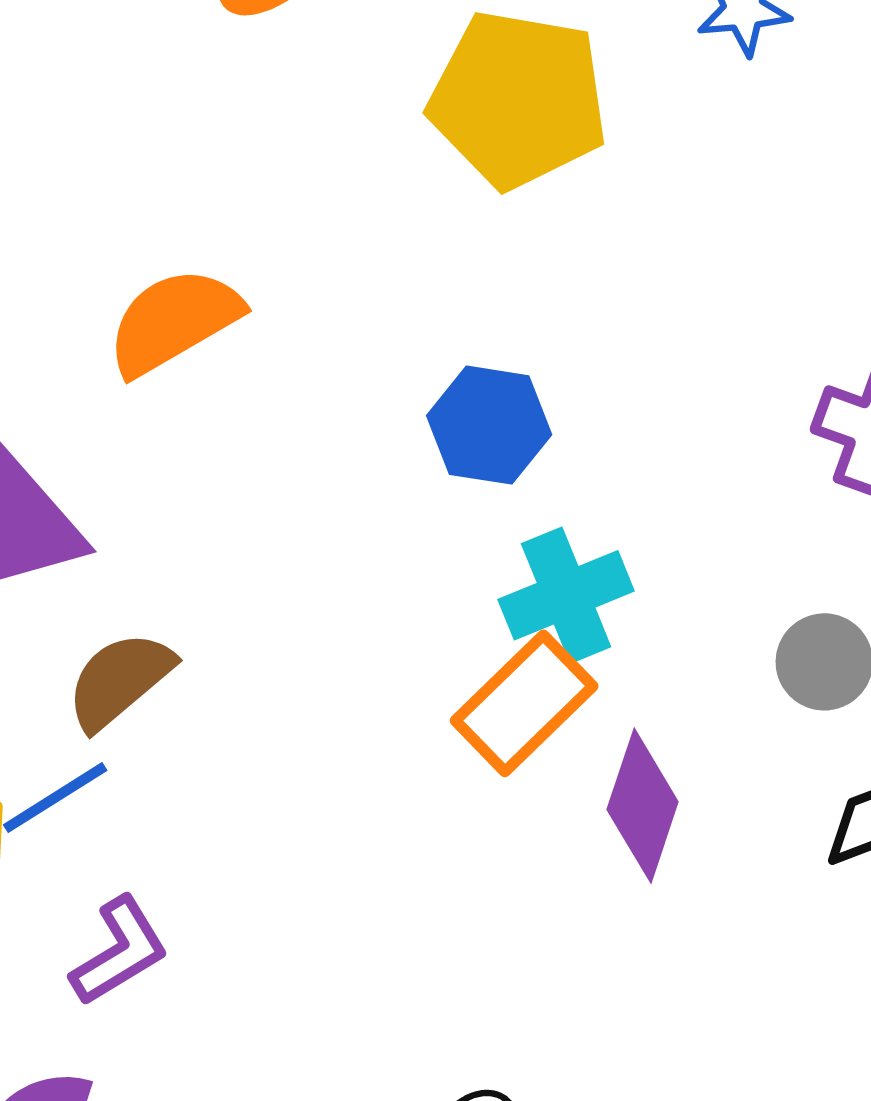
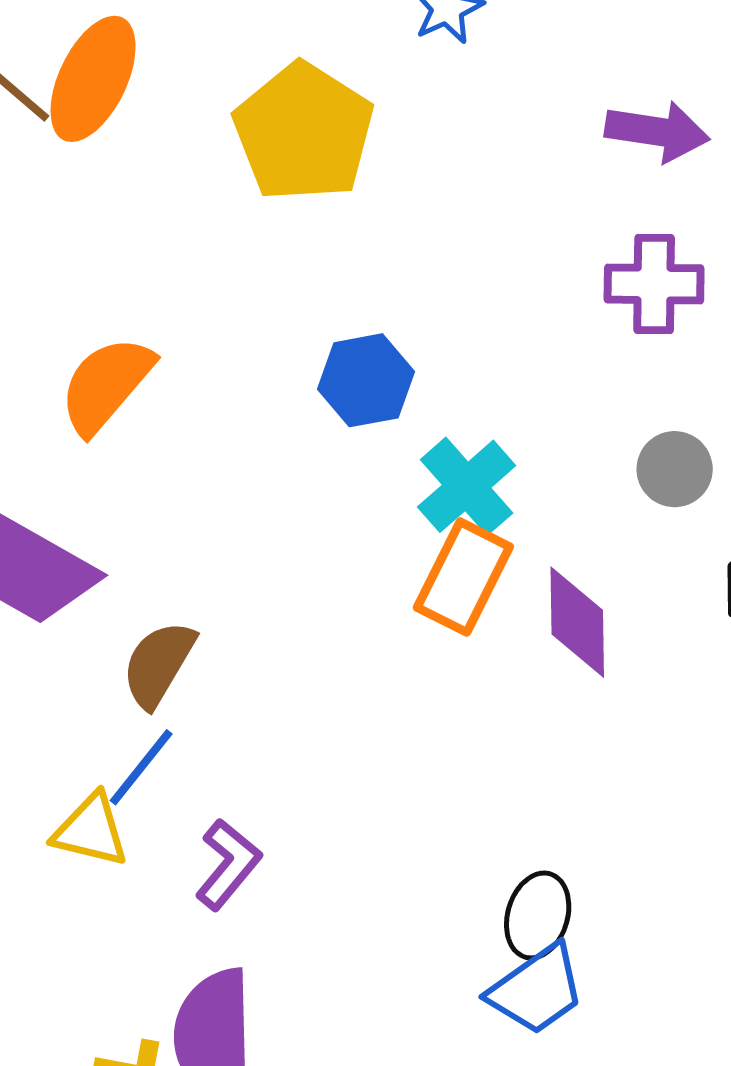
yellow pentagon: (518, 99) -> (304, 132), turned -30

